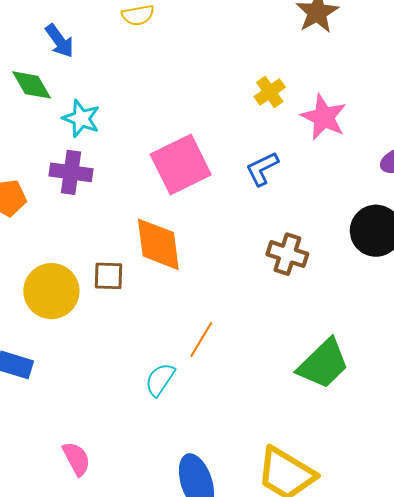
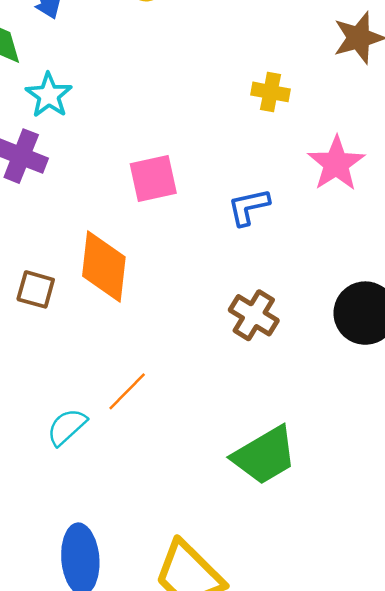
yellow cross: (270, 92) -> (270, 92), moved, turned 32
pink square: (181, 165) -> (153, 178), size x0.7

